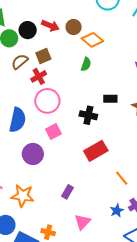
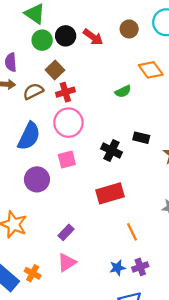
brown circle: (74, 27) -> (129, 29), moved
orange diamond: (92, 40) -> (151, 70), moved
brown square: (43, 56) -> (55, 70), moved, turned -35
brown semicircle: (20, 62) -> (33, 91), moved
green semicircle: (86, 64) -> (123, 91), turned 32
pink triangle: (82, 222) -> (67, 262), moved

